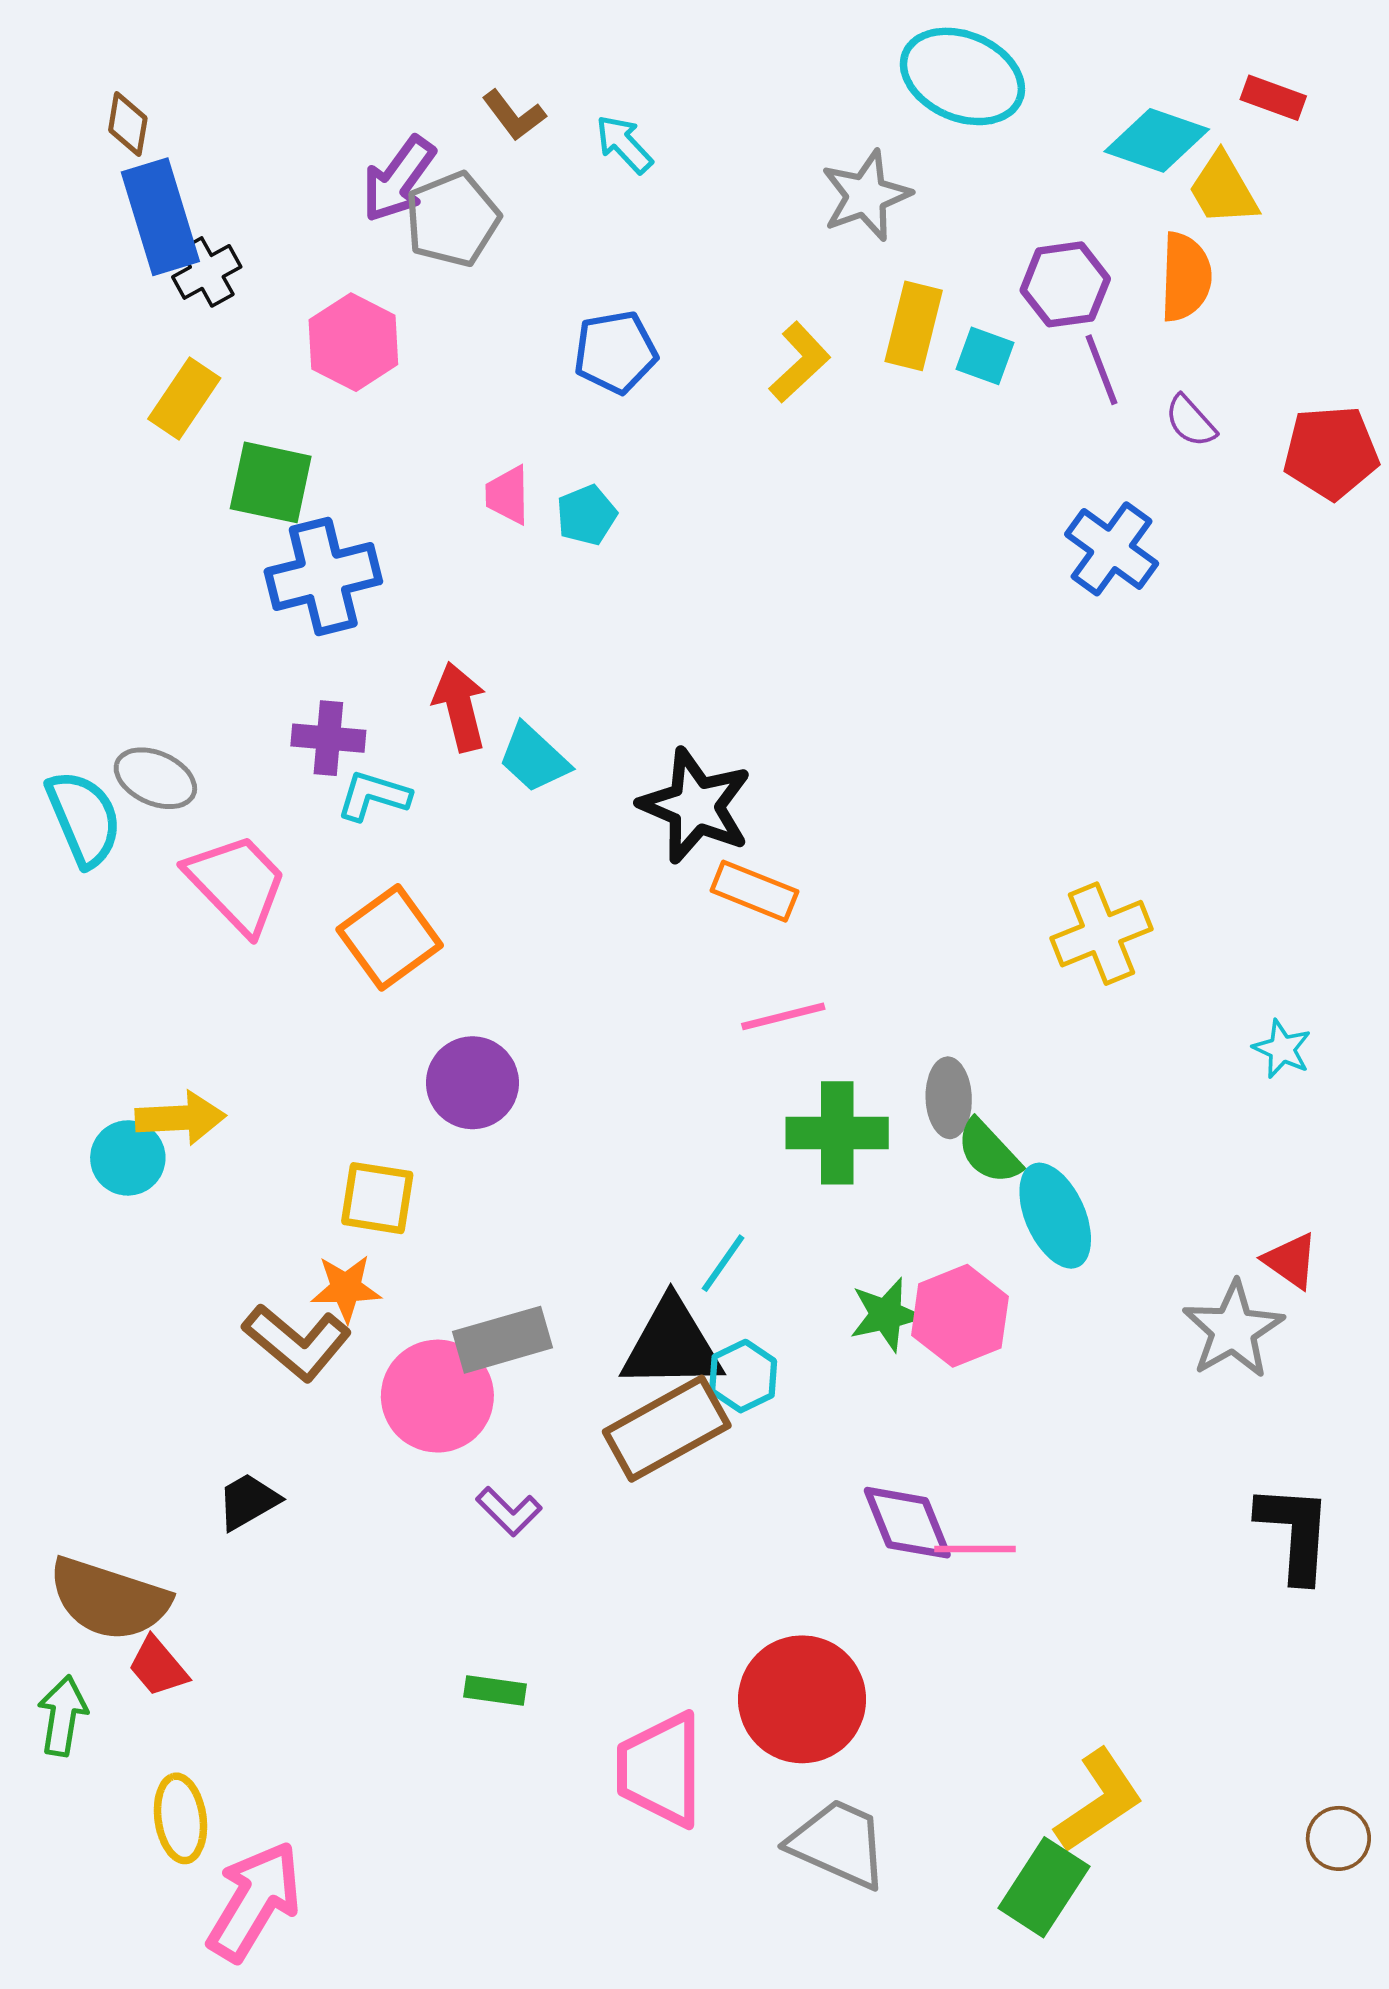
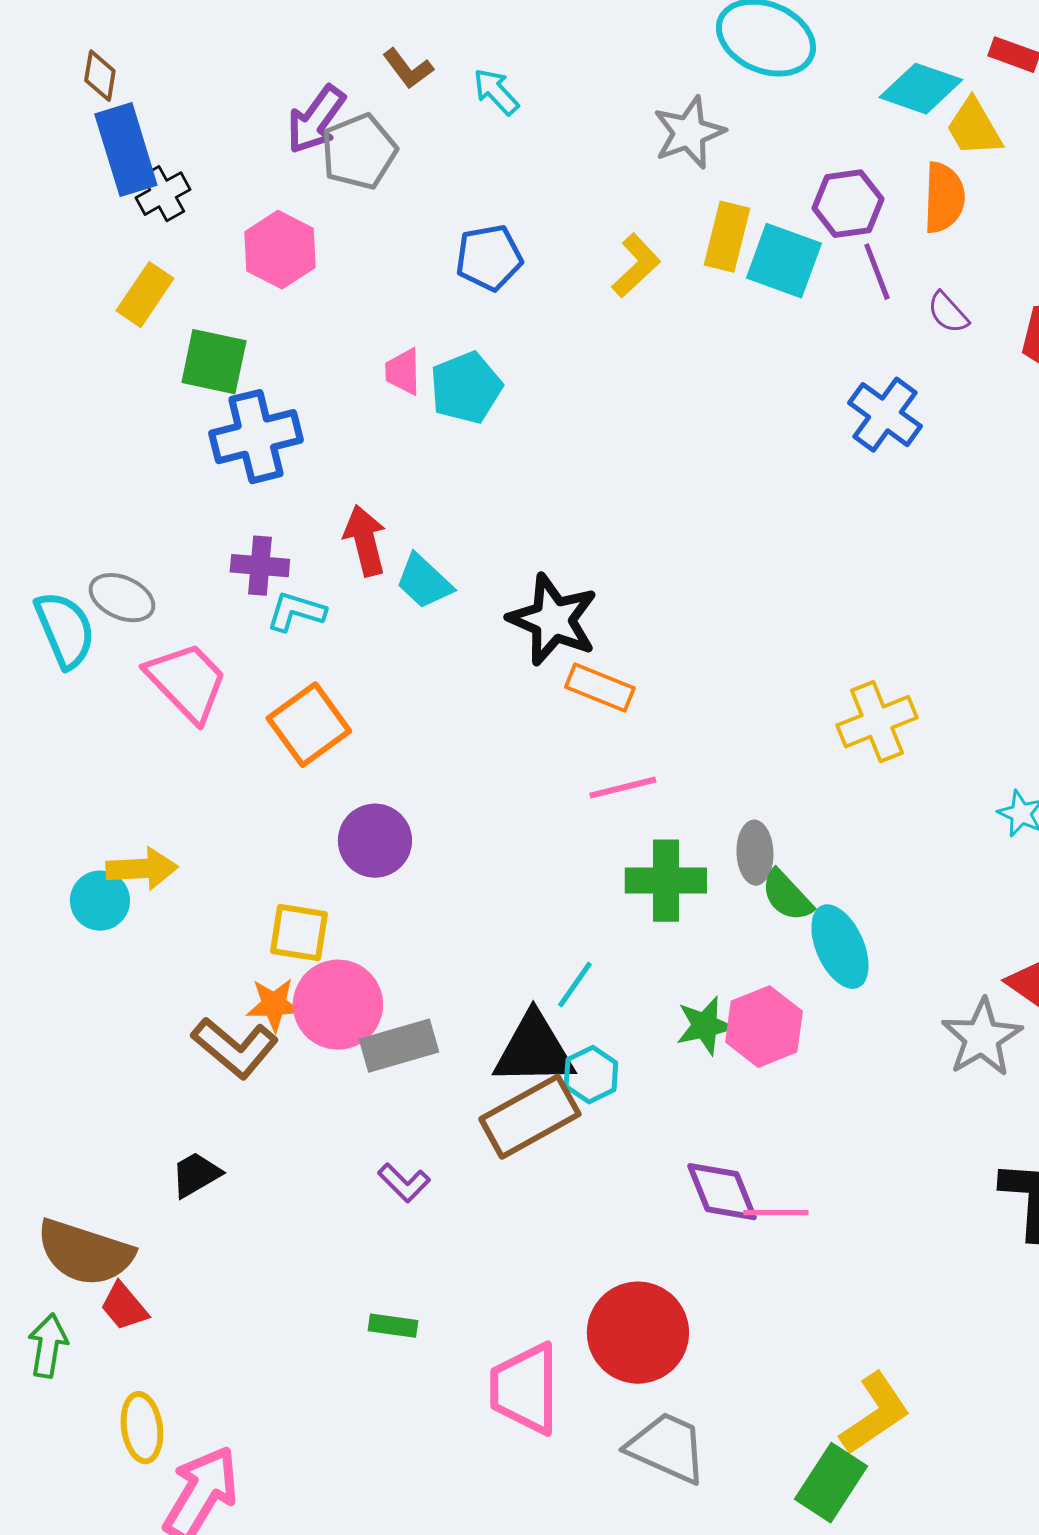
cyan square: (985, 356) -> (784, 261), size x1.6
cyan pentagon: (586, 515) -> (466, 388), size x1.5
pink circle: (437, 1396) -> (338, 1005), moved

